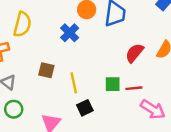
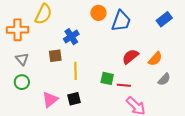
blue cross: (70, 33) -> (71, 37), moved
brown square: (46, 70) -> (55, 56), turned -32
black square: (85, 108) -> (74, 99), moved

